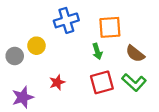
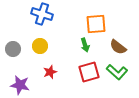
blue cross: (66, 20) -> (42, 14), moved, turned 35
yellow circle: (36, 46) -> (40, 46), moved
purple star: (23, 97) -> (20, 85), turned 30

